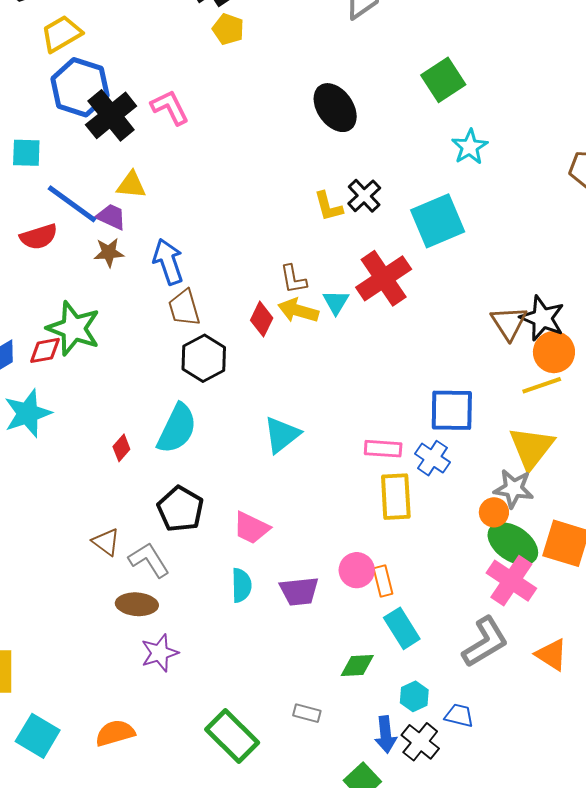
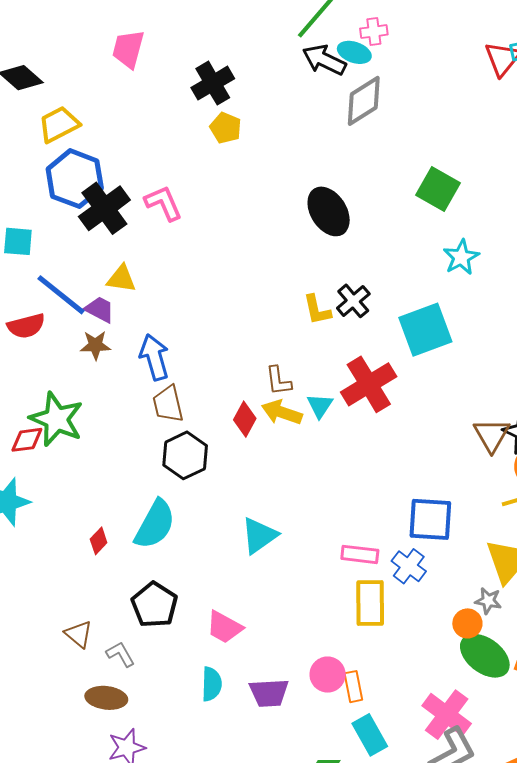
green square: (443, 80) -> (438, 189), turned -30
gray star: (514, 489) -> (488, 601), size x0.7
gray L-shape: (149, 560) -> (121, 654), size x0.7
pink cross: (511, 581) -> (447, 715), moved

